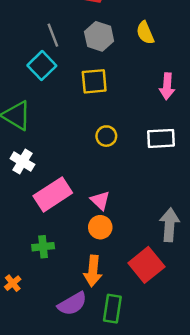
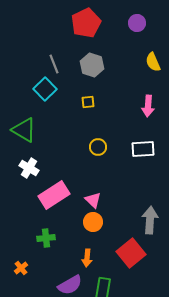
yellow semicircle: (145, 33) -> (153, 62), moved
yellow square: (94, 81) -> (88, 102), size x0.6
orange arrow: (93, 271) -> (87, 258), size x0.7

